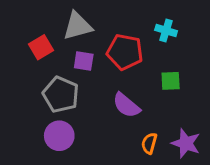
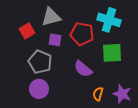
cyan cross: (166, 31) -> (109, 20), size x1.6
green square: (171, 81) -> (112, 53), size x1.5

